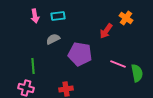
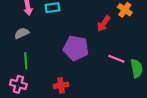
gray semicircle: (53, 39) -> (22, 33), moved

